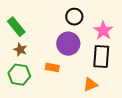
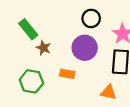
brown star: (20, 50) -> (43, 48), moved
orange triangle: (90, 85) -> (109, 92), turned 35

